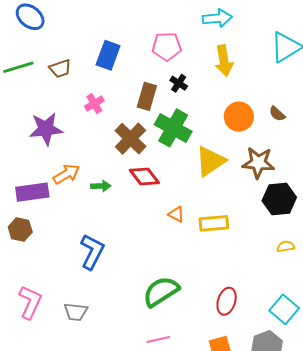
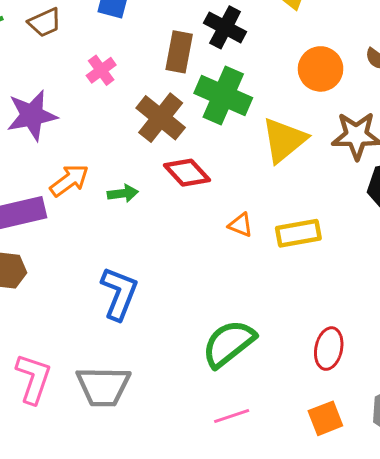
black cross: (179, 83) -> (225, 27), size x1.5
gray trapezoid: (76, 312) -> (103, 386), size x1.5

